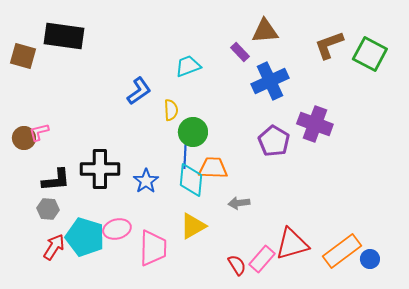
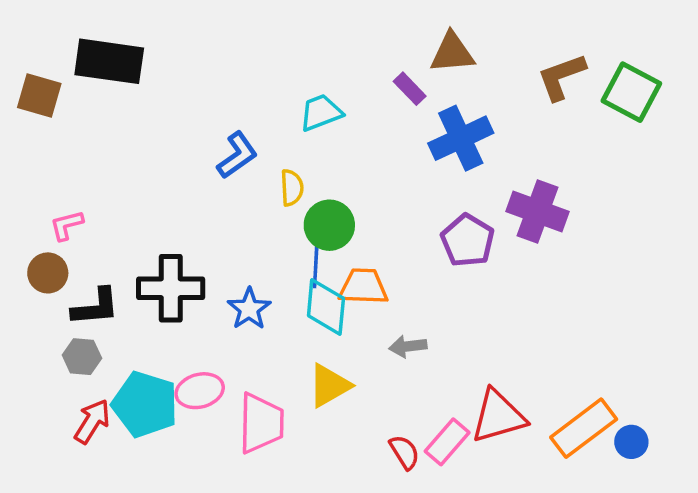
brown circle: (24, 138) -> (48, 273), moved

